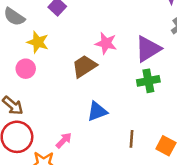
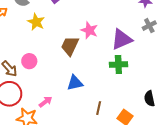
brown trapezoid: (84, 66) -> (70, 46), turned -40
pink circle: (26, 69) -> (29, 61), moved

